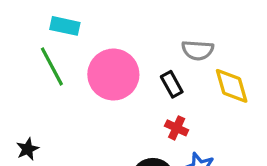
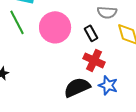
red cross: (177, 128) -> (94, 60), size x1.5

